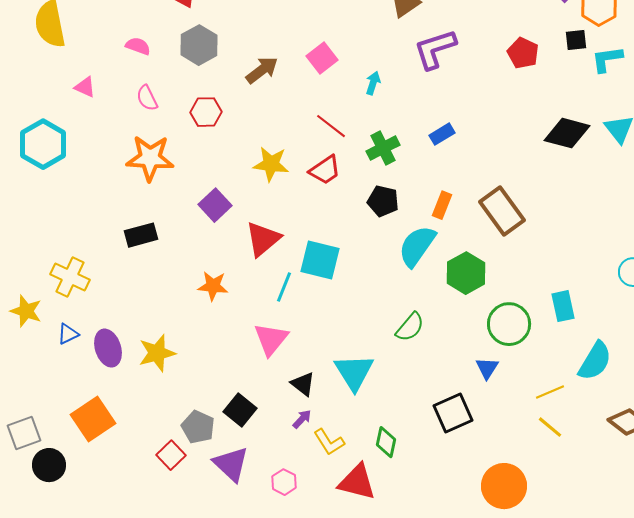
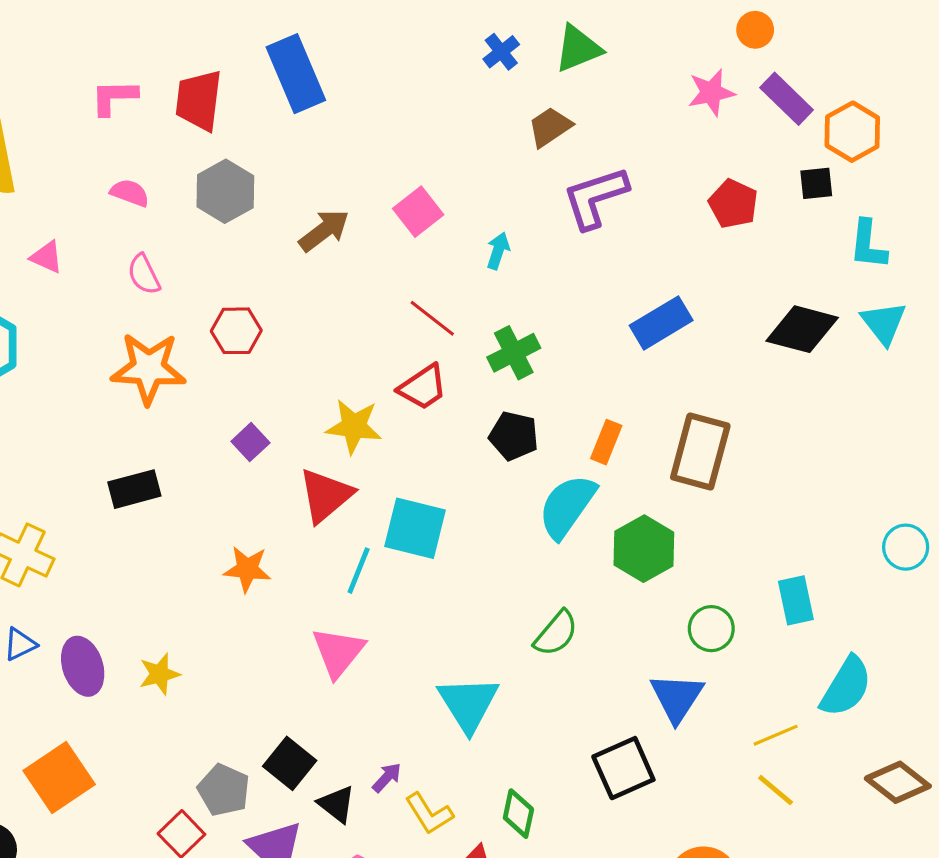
cyan L-shape: (607, 59) -> (868, 245), moved, turned -76
red hexagon: (206, 112) -> (236, 331), moved
blue rectangle: (442, 134) -> (661, 323), moved, size x1.5
yellow star: (271, 164) -> (354, 426), moved
purple square: (215, 205) -> (250, 442), size x0.7
brown rectangle: (502, 211) -> (700, 451), turned 51
green circle: (509, 324) -> (711, 629), size x0.7
yellow star: (157, 353) -> (159, 674), size x0.7
blue triangle: (487, 368) -> (677, 698), size x1.5
black triangle: (303, 384) -> (337, 804), moved

